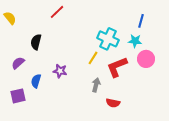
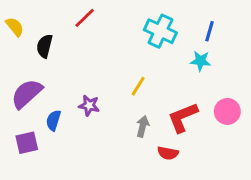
cyan cross: (108, 39) -> (160, 31), moved
black semicircle: (36, 42) -> (45, 46), moved
pink circle: (146, 59) -> (227, 111), moved
purple semicircle: (18, 63) -> (27, 94), size x1.6
red L-shape: (117, 67) -> (183, 117), moved

